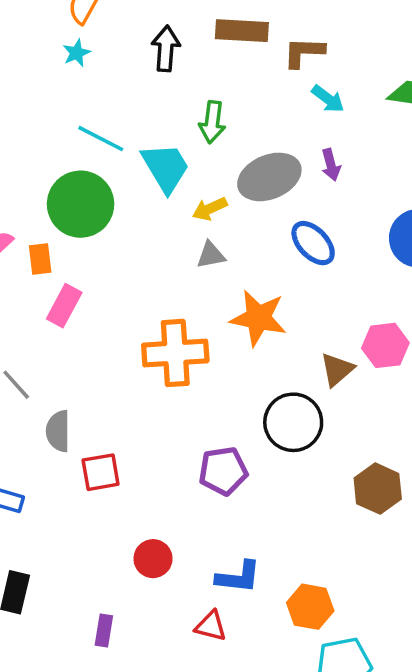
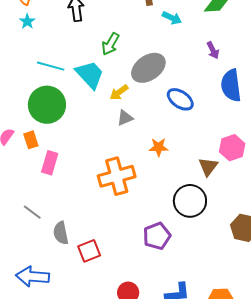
green arrow: (212, 122) -> (110, 44), turned 35
purple arrow: (331, 165) -> (213, 50), moved
orange star: (258, 318) -> (159, 147), size x0.6

